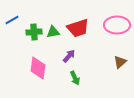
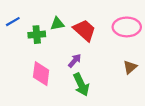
red trapezoid: (78, 28) -> (84, 30), turned -120
green triangle: (53, 32) -> (57, 24), moved
green arrow: (75, 78) -> (81, 84), size x1.5

